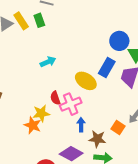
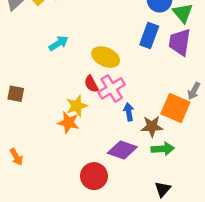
cyan arrow: (48, 62) -> (58, 43), moved
yellow ellipse: (86, 81) -> (106, 57), moved
orange square: (118, 127) -> (175, 108), size x1.6

